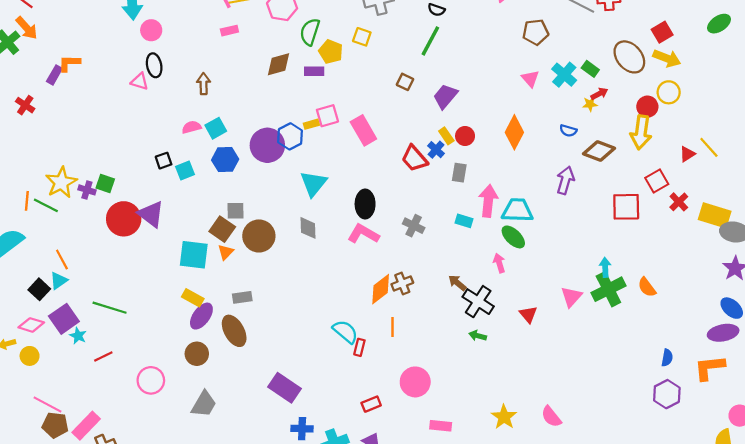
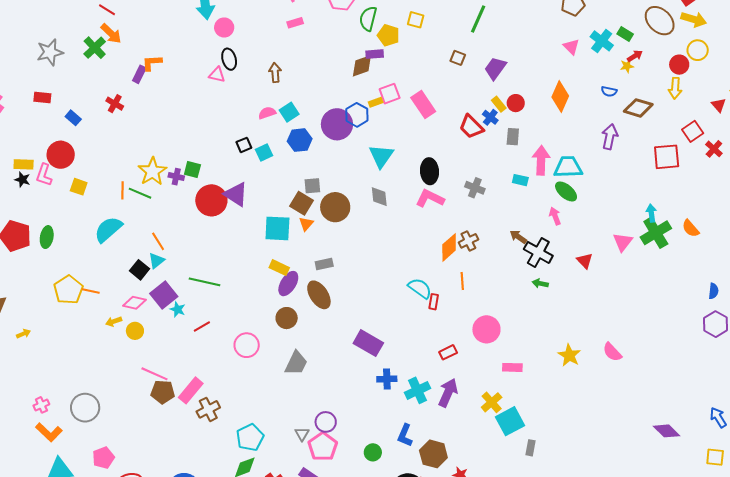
brown diamond: (279, 64) -> (362, 66), moved
yellow arrow: (641, 132) -> (675, 88), size x0.7
red triangle: (687, 154) -> (719, 105), turned -35

